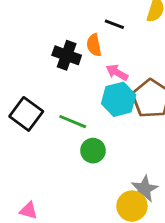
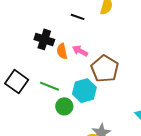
orange semicircle: (94, 45) -> (62, 51), moved
cyan hexagon: (119, 99) -> (84, 91), moved

